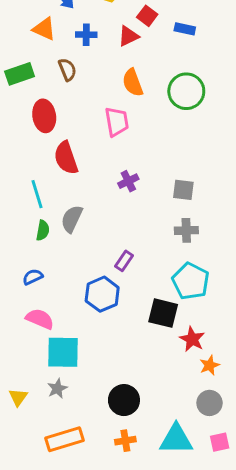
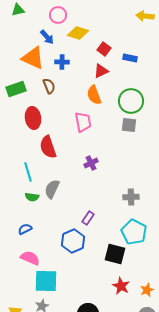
orange triangle: (44, 29) -> (33, 58), size x1.4
red triangle: (128, 36) -> (101, 71), moved
gray square: (183, 190) -> (129, 125), moved
green semicircle: (43, 230) -> (32, 197), turned 88
red star: (192, 339) -> (121, 286), moved

